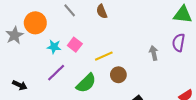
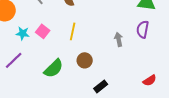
yellow line: (104, 56) -> (73, 31), moved, turned -54
purple line: (56, 73) -> (14, 60), moved

